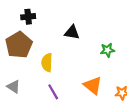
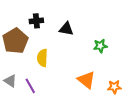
black cross: (28, 17) -> (36, 21), moved
purple line: (53, 92) -> (30, 86), moved

